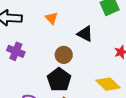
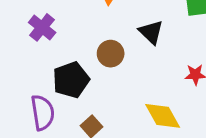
black pentagon: (59, 80) -> (71, 80), moved

